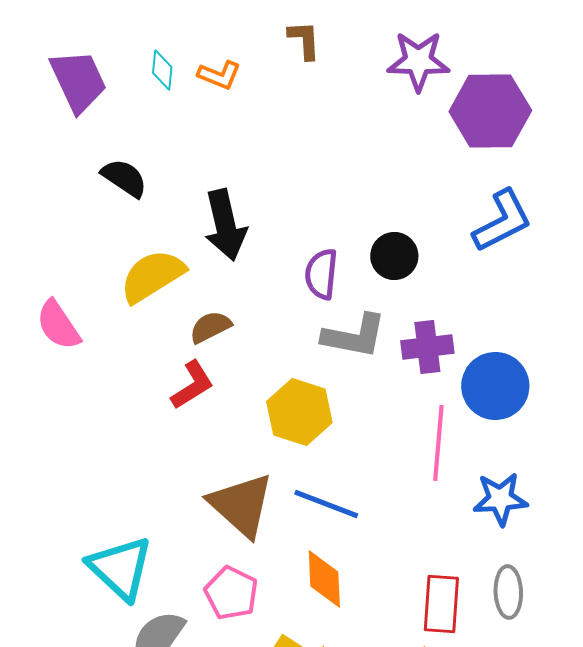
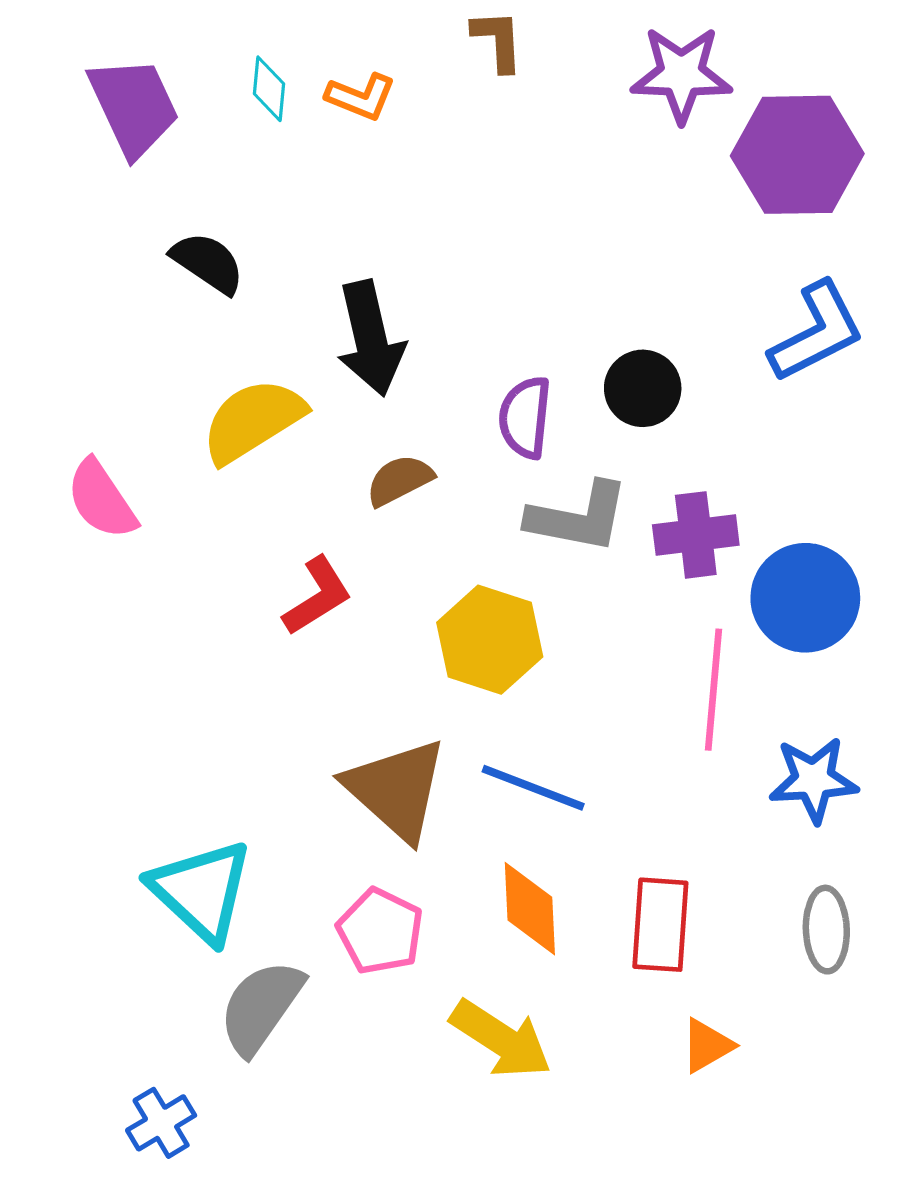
brown semicircle: (210, 327) -> (399, 480), moved
red rectangle: (441, 604) -> (660, 925), moved

